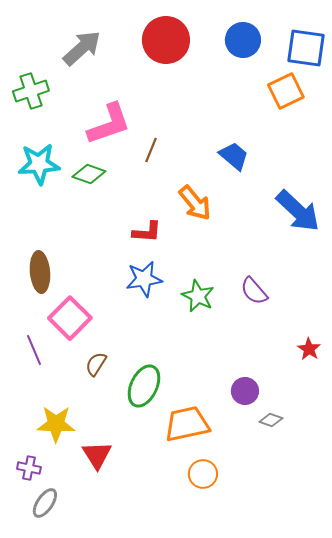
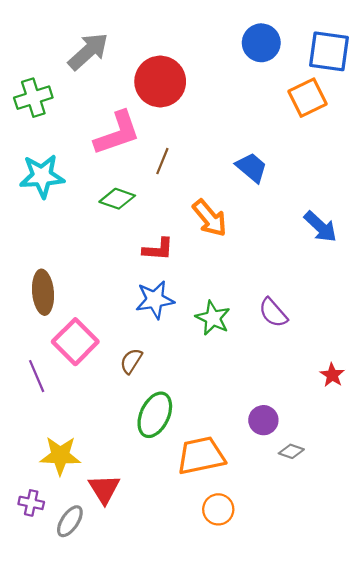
red circle: (166, 40) -> (160, 82), moved
green diamond: (89, 174) -> (117, 199), moved
blue arrow: (298, 211) -> (320, 227), size x0.7
brown semicircle: (96, 364) -> (131, 361), moved
gray ellipse: (45, 503) -> (70, 521), moved

